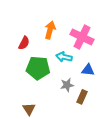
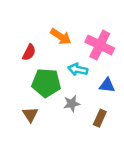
orange arrow: (50, 30) -> (61, 37), turned 108
gray star: (67, 85) -> (72, 104), moved
brown triangle: (29, 109) -> (30, 115), moved

